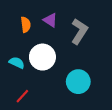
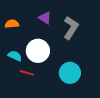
orange semicircle: (26, 25) -> (12, 24), moved, turned -88
red line: (22, 96) -> (27, 73), moved, turned 64

